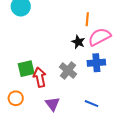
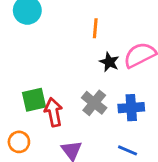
orange line: (87, 19) -> (95, 28), moved
blue cross: (96, 63) -> (131, 108), moved

